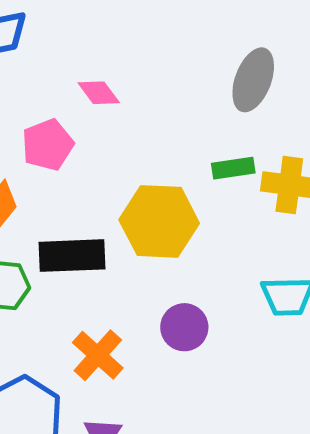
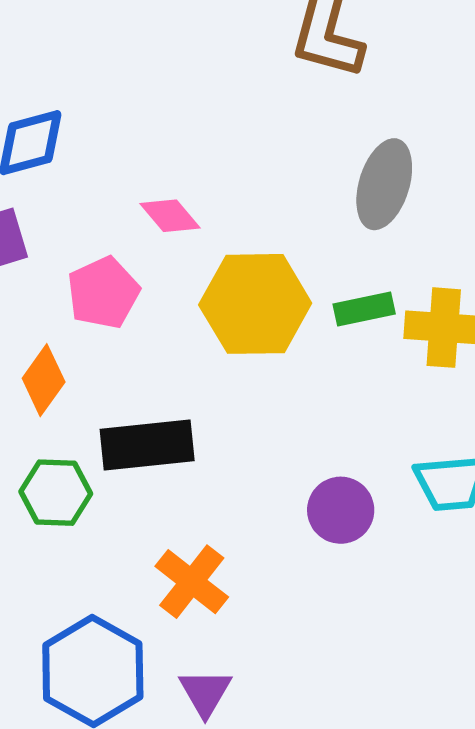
yellow hexagon: (159, 221) -> (255, 304), moved
purple circle: (184, 327) -> (341, 510), moved

